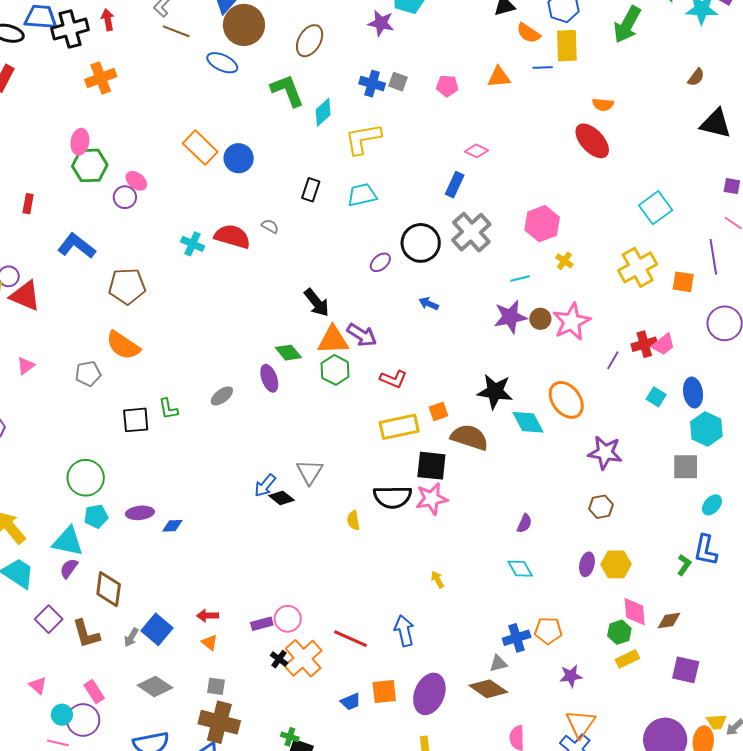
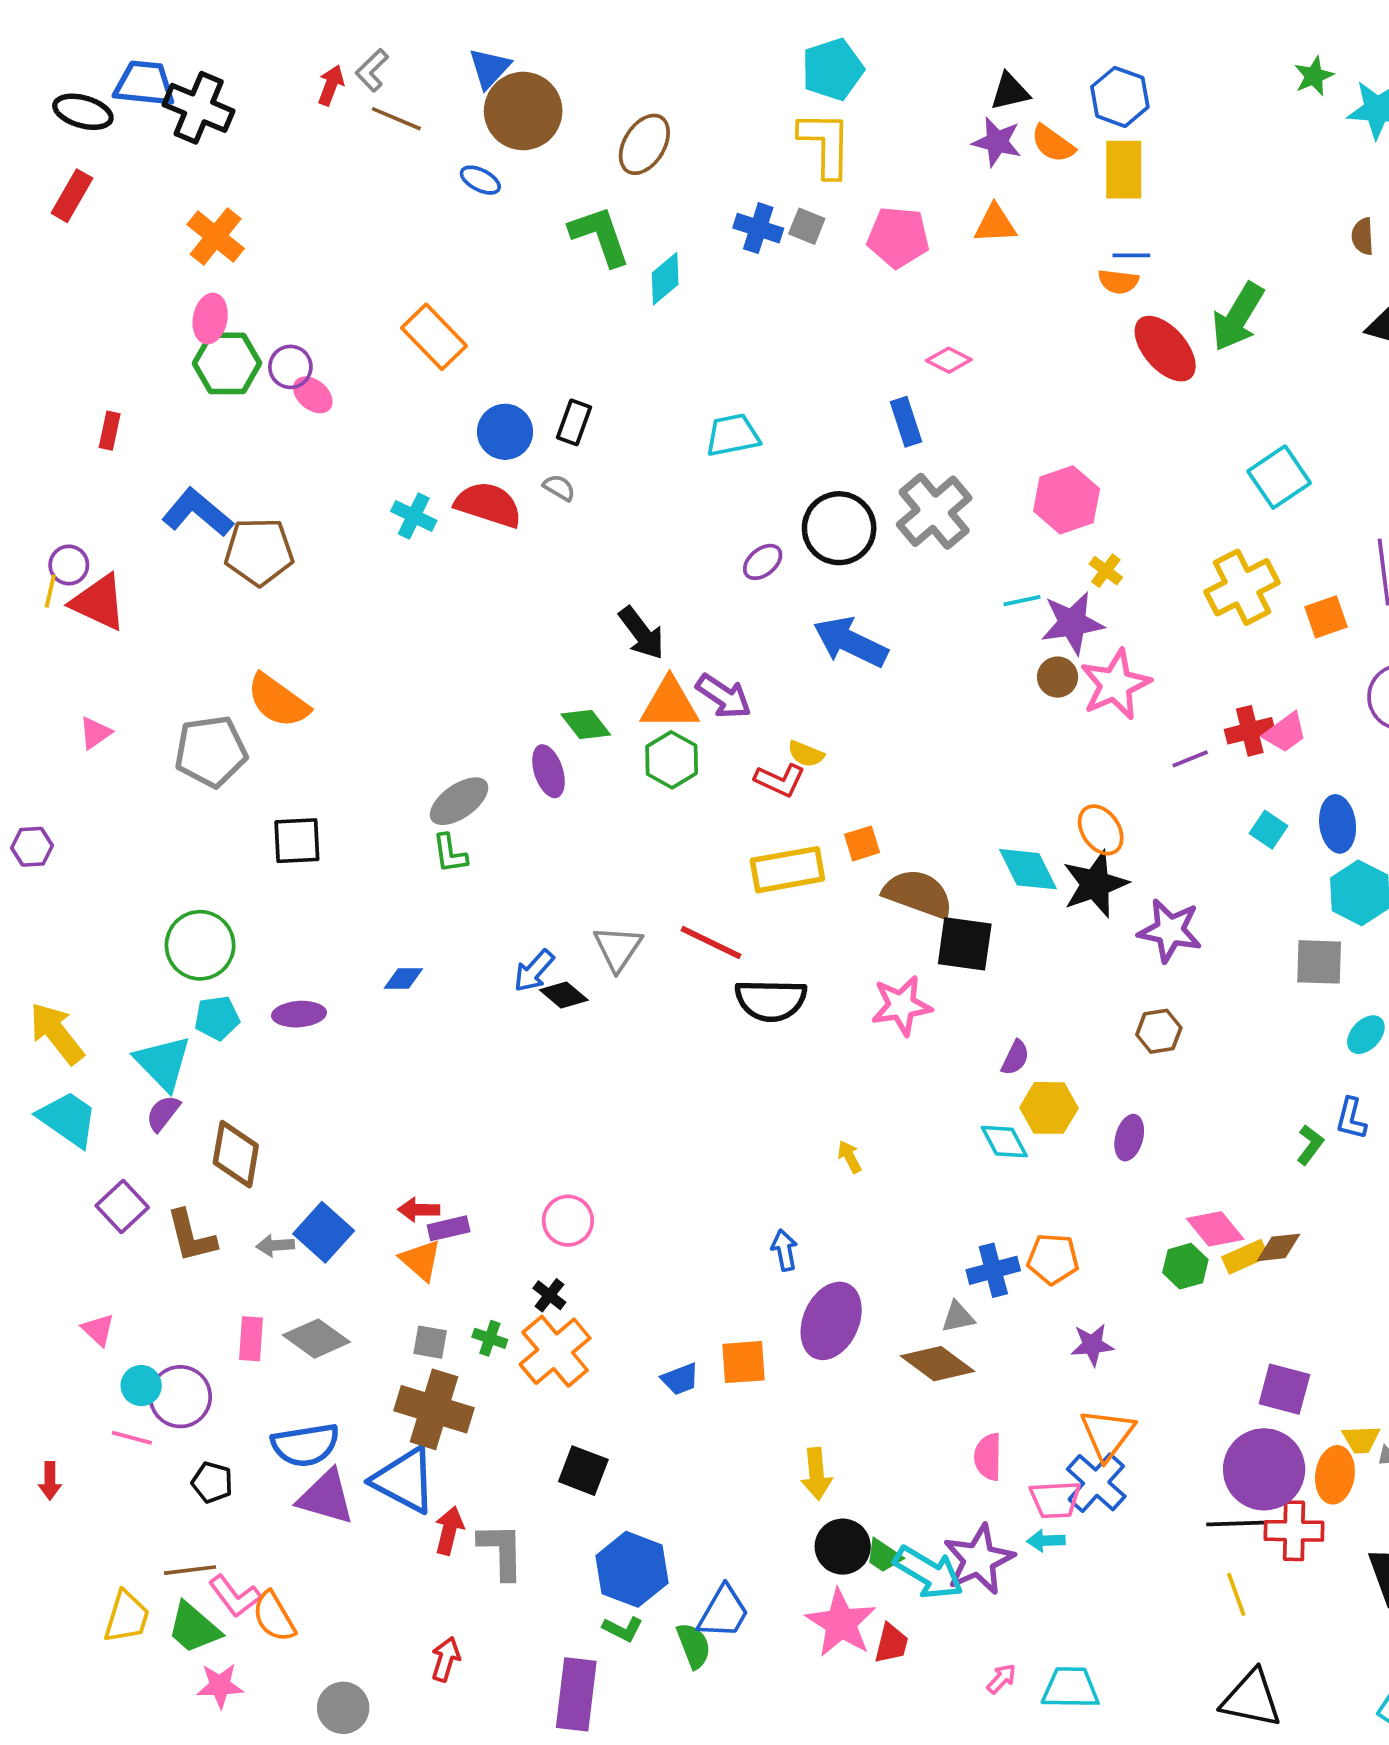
red arrow: (108, 20) -> (331, 85), moved, turned 30
purple star: (381, 23) -> (997, 142), moved
green arrow: (627, 25) -> (1238, 317), moved
black cross: (70, 29) -> (199, 108), turned 36
blue ellipse: (222, 63) -> (480, 180), size x0.7
blue line: (543, 68) -> (1131, 255), moved
brown semicircle: (696, 77) -> (1363, 236), turned 138
orange cross: (101, 78) -> (216, 236), moved, turned -32
pink pentagon: (447, 86) -> (898, 237), size x1.5
orange semicircle: (603, 104) -> (1118, 282), moved
yellow L-shape: (363, 139) -> (825, 144), moved, turned 99
blue circle: (239, 158) -> (505, 432), moved
blue rectangle: (455, 185) -> (906, 422), turned -45
black rectangle: (311, 190) -> (574, 422), moved
purple circle: (125, 197) -> (290, 367), moved
orange square: (683, 282) -> (1326, 617), turned -30
brown pentagon: (127, 286) -> (259, 552), moved
blue arrow: (429, 304) -> (850, 642), size x2.0
purple star: (510, 317) -> (1072, 623), moved
purple line: (613, 360) -> (1190, 759), turned 36
gray pentagon: (88, 374) -> (211, 751), size x1.5
black star: (495, 391) -> (1095, 884), moved, turned -30
gray ellipse: (222, 396) -> (459, 801), size x1.4
orange ellipse: (566, 400) -> (1101, 830), size x0.7
green L-shape: (168, 409) -> (450, 853), moved
black square: (431, 466) -> (965, 944), moved
pink star: (432, 499) -> (901, 1006), moved
yellow semicircle: (353, 520) -> (806, 754), moved, turned -60
blue diamond: (172, 526) -> (403, 978), moved
cyan triangle: (68, 541) -> (163, 1063), turned 32
blue L-shape: (706, 550) -> (1351, 1119), size x0.7
yellow hexagon: (616, 564) -> (1049, 1108), moved
pink diamond: (635, 612) -> (1215, 1229), turned -36
purple rectangle: (262, 624) -> (449, 1228), moved
blue arrow: (404, 631) -> (784, 1250), size x0.7
gray arrow: (131, 637) -> (275, 1245), turned 54
red line: (350, 639) -> (711, 943), moved
orange triangle: (209, 643) -> (421, 1260), size x1.4
orange cross: (303, 658) -> (555, 1351), moved
yellow rectangle: (627, 659) -> (1245, 1257), moved
purple square: (686, 670) -> (1284, 1389), moved
pink rectangle: (94, 692) -> (251, 1339), moved, turned 35
purple ellipse: (429, 694) -> (831, 1321), moved
green cross: (290, 737) -> (490, 1338), moved

